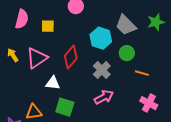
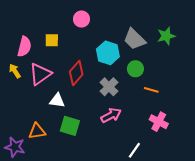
pink semicircle: (22, 19) -> (24, 47), moved

